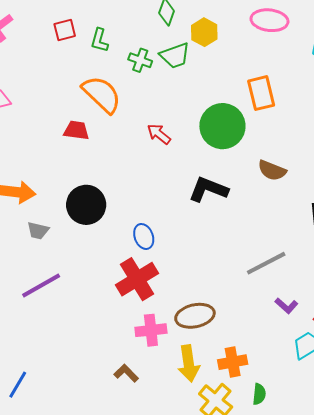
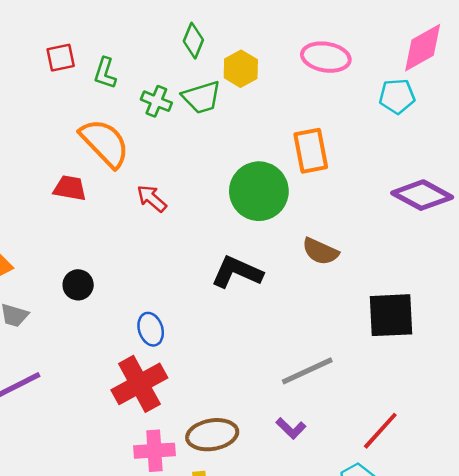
red arrow: (159, 134) -> (152, 198), moved
black circle: (86, 205) -> (78, 285), size x0.6
purple L-shape: (286, 306) -> (291, 428), moved

